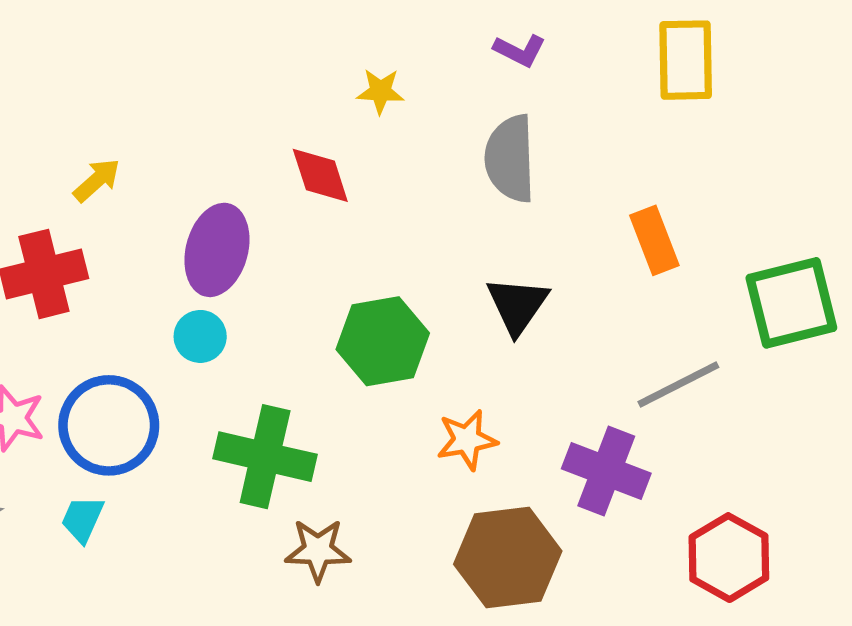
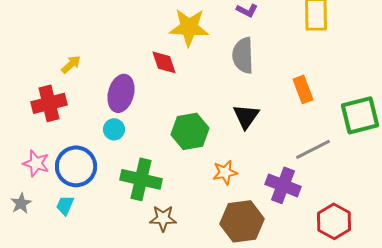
yellow star: (380, 91) -> (189, 27), size x2.0

